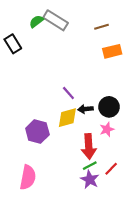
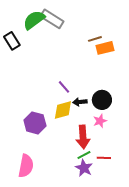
green semicircle: (36, 21) -> (34, 20), size x1.6
brown line: (102, 27) -> (95, 39), moved
red line: (111, 169) -> (104, 158), turned 48

